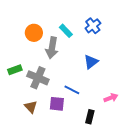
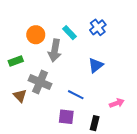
green rectangle: (15, 70) -> (16, 61), moved
purple square: (57, 104) -> (66, 117), moved
brown triangle: (31, 107) -> (20, 96), moved

